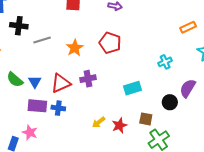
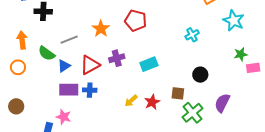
gray line: (42, 40) -> (69, 40), moved
green semicircle: (15, 80) -> (47, 53), moved
blue triangle: (35, 82) -> (64, 66), turned 32
cyan rectangle: (133, 88) -> (149, 64), moved
purple semicircle: (188, 88) -> (222, 103), moved

